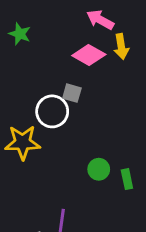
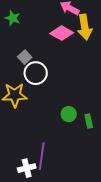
yellow arrow: (121, 47) -> (85, 27), size x1.4
gray square: (72, 93) -> (25, 57), moved, turned 32

